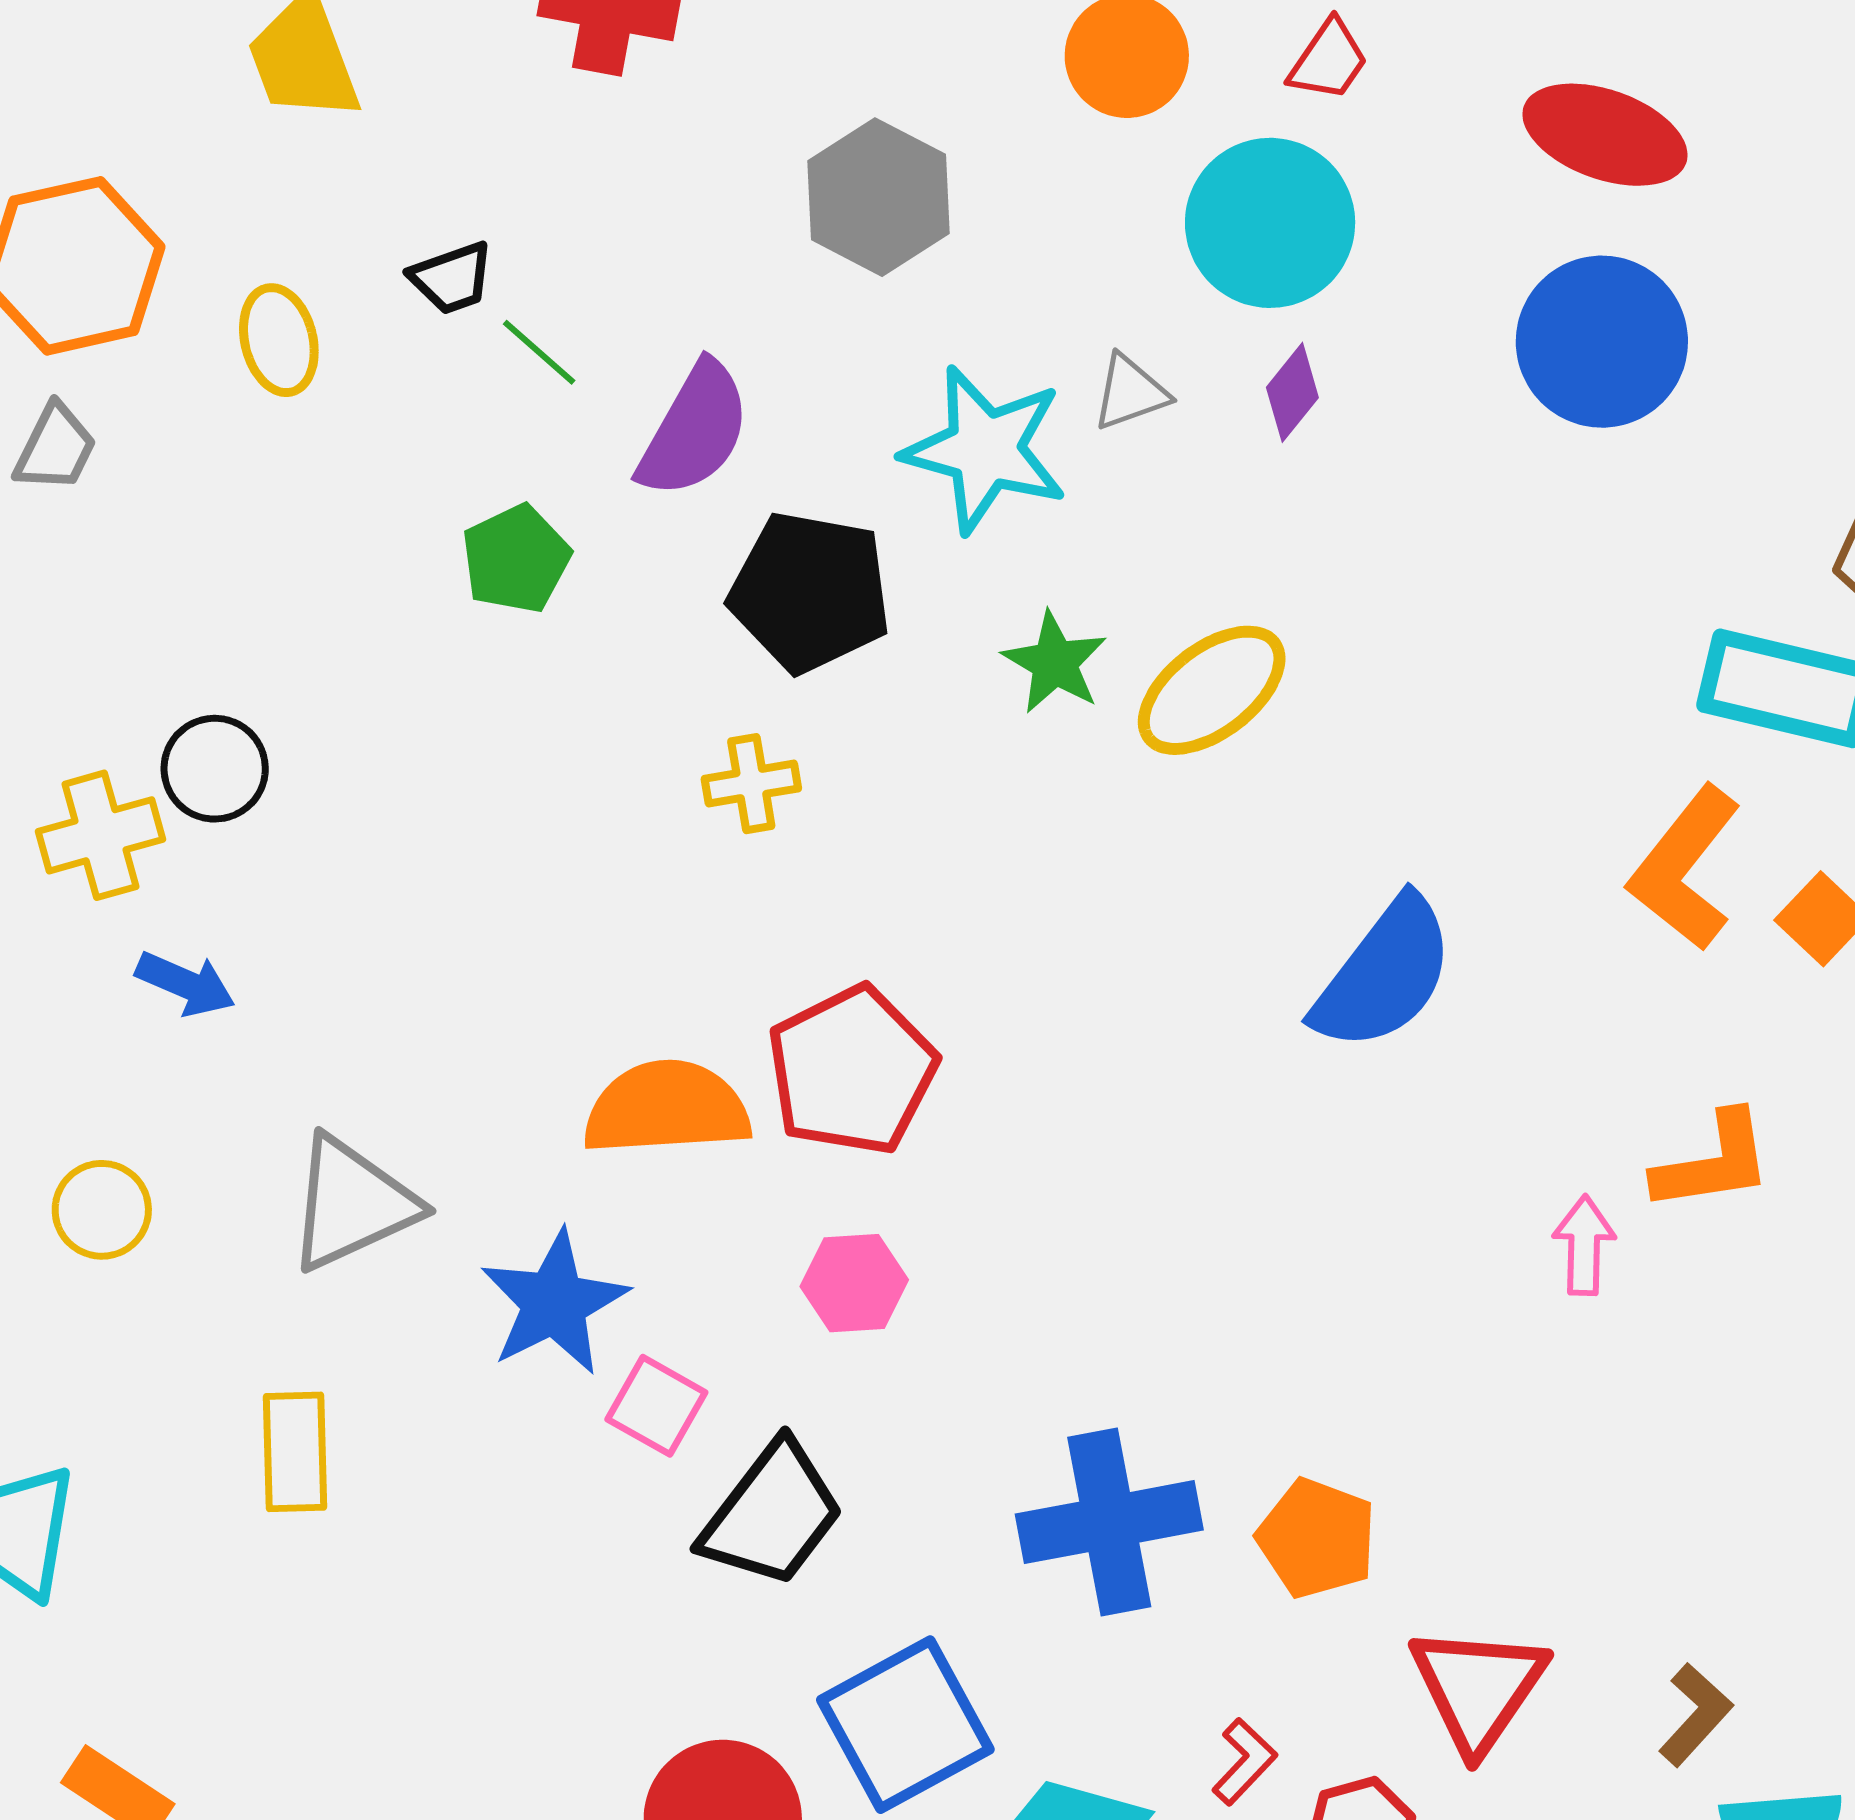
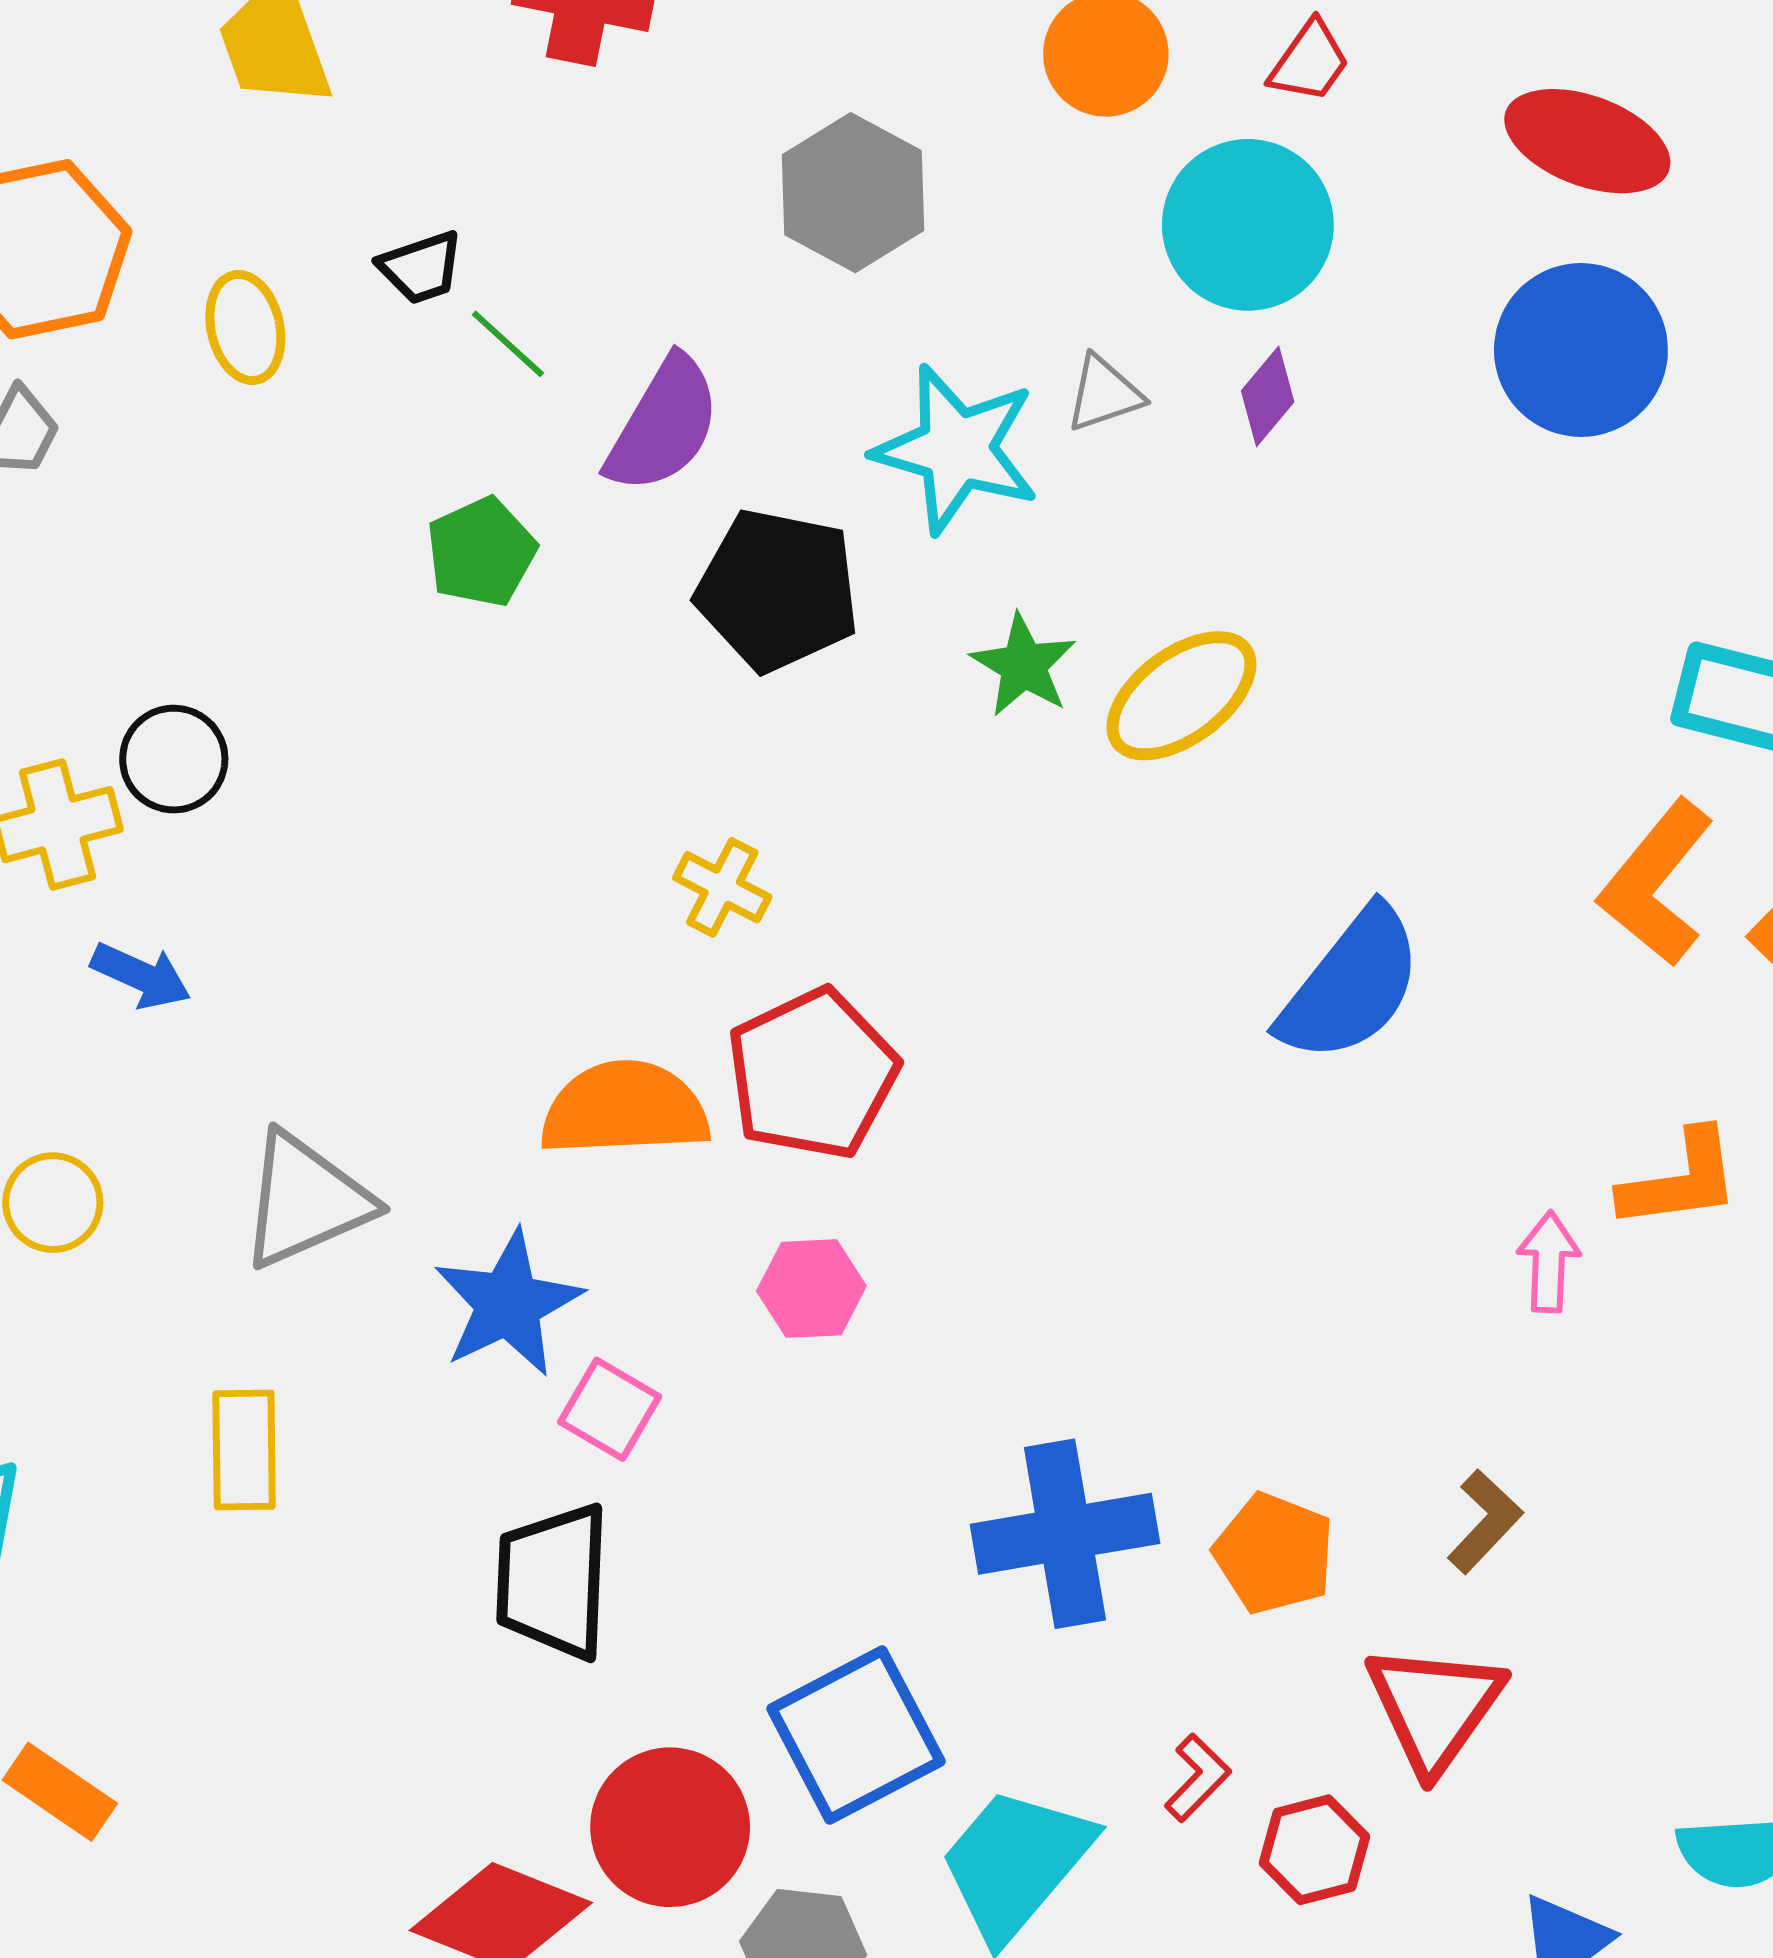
yellow cross: (751, 784) -> (722, 887), moved, turned 36
black trapezoid: (772, 1514) -> (553, 1581), moved, turned 144
brown L-shape: (1695, 1715) -> (1485, 1521), moved

